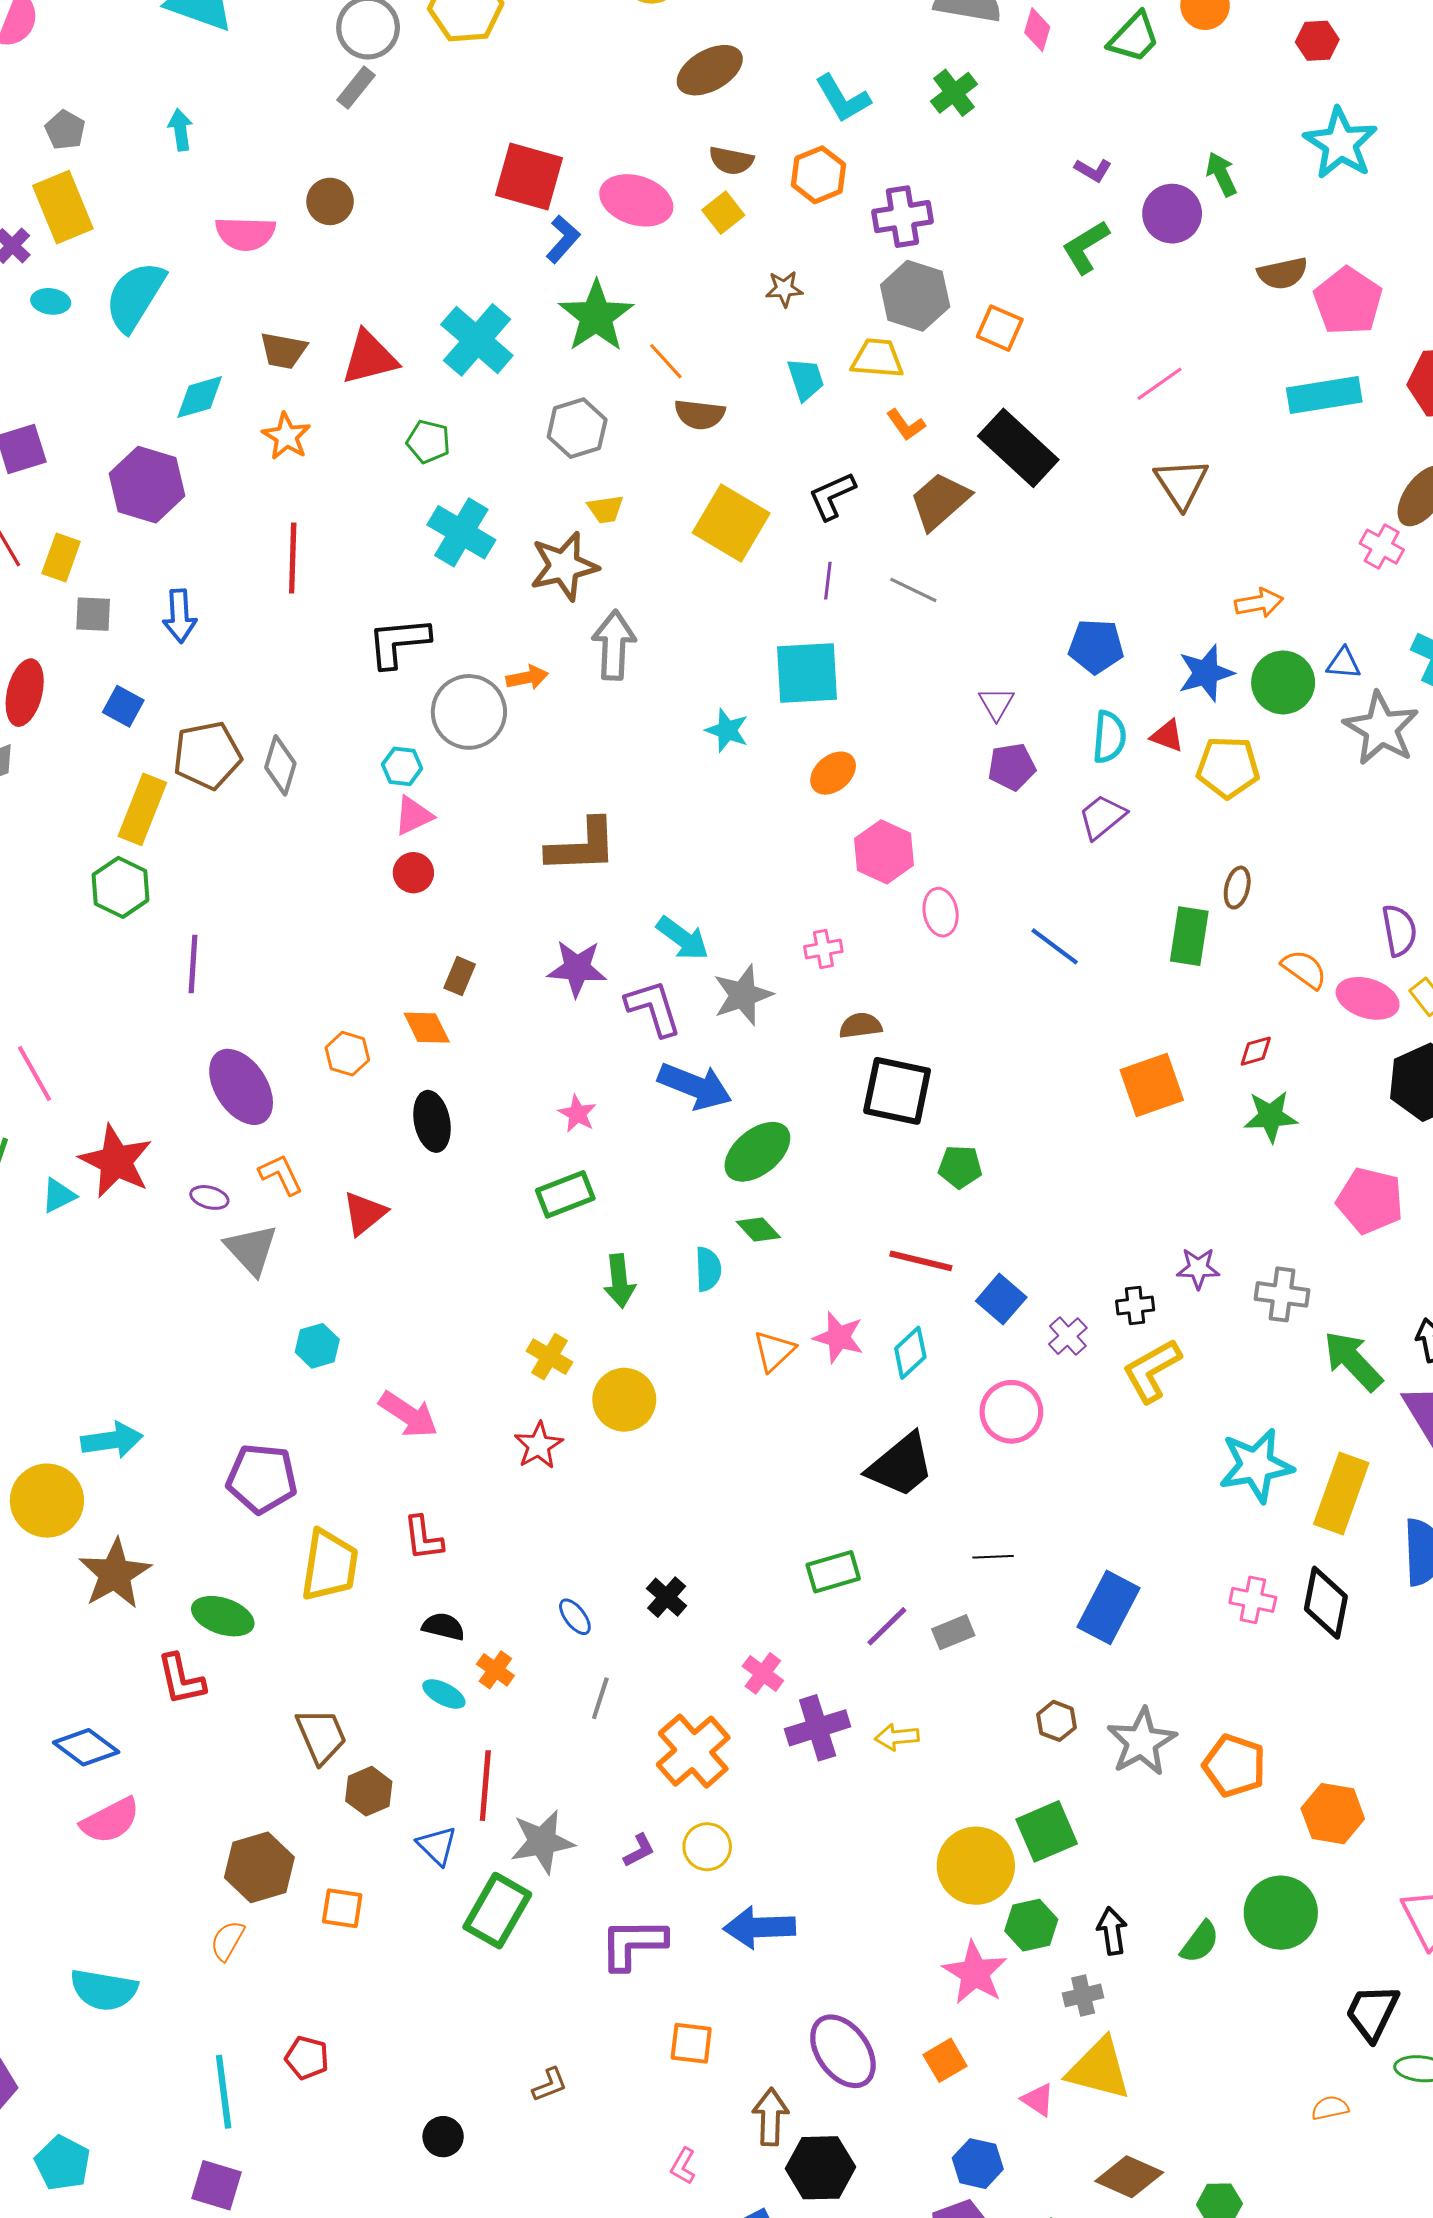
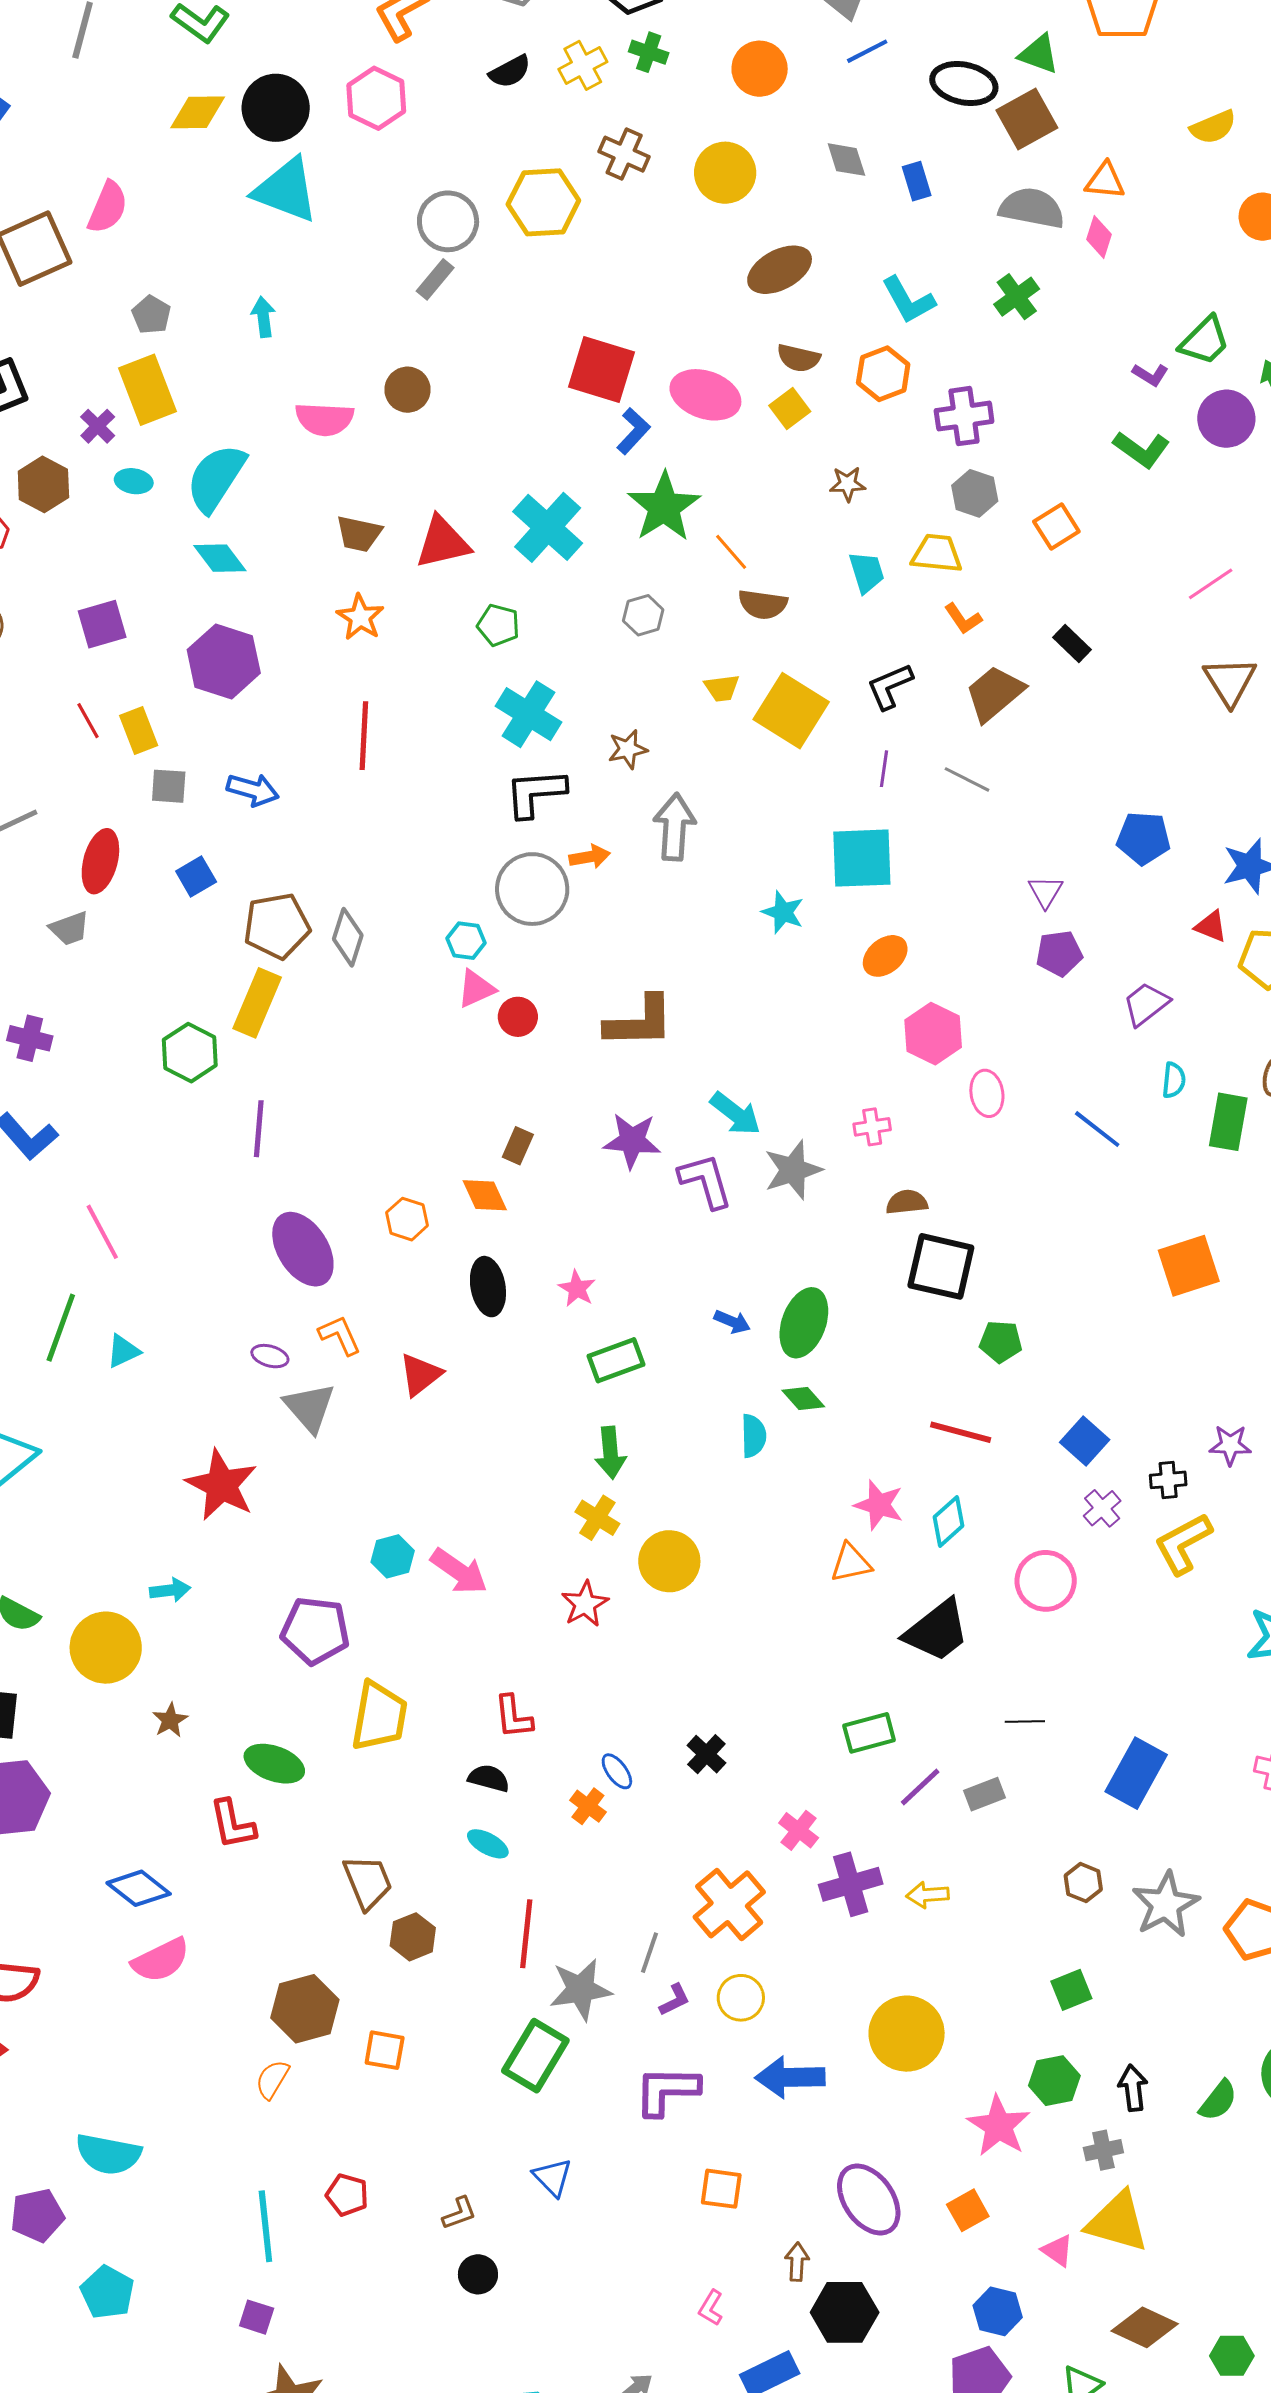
green trapezoid: (1134, 37) -> (1205, 341), moved
green L-shape: (1086, 247) -> (1142, 449), turned -114
gray hexagon: (915, 296) -> (975, 493), size x0.7
orange square: (1000, 328) -> (1056, 526), turned 33
cyan diamond: (200, 397) -> (220, 558), moved, turned 68
gray hexagon: (577, 428) -> (643, 615), size x0.7
black rectangle: (1018, 448) -> (1072, 643), size x0.5
yellow trapezoid: (606, 509) -> (722, 688), moved
yellow rectangle: (61, 557) -> (139, 730), turned -42
brown star: (564, 566) -> (628, 749), size x0.6
blue arrow: (180, 616) -> (253, 790), turned -72
black L-shape: (398, 642) -> (535, 793), moved
blue square: (123, 706) -> (196, 876), turned 30
cyan semicircle: (1109, 737) -> (1174, 1080), moved, size x0.7
yellow rectangle: (142, 809) -> (257, 1003), moved
red circle: (413, 873) -> (518, 1017), moved
blue arrow: (695, 1086) -> (732, 1322), moved, size x0.5
pink star: (577, 1114) -> (577, 1289), moved
green ellipse: (757, 1152) -> (804, 1323), turned -32
red star: (116, 1161) -> (221, 1485), moved
green arrow: (619, 1281) -> (610, 1453), moved
blue square: (1001, 1299) -> (1085, 1441), moved
cyan hexagon: (317, 1346) -> (393, 1556), moved
orange triangle: (774, 1351) -> (851, 1563), moved, turned 30
cyan arrow: (112, 1440) -> (170, 1590), size x0.7
red L-shape: (423, 1538) -> (513, 1717), moved
brown star: (115, 1574) -> (170, 1720), size x0.5
orange cross: (495, 1670) -> (588, 1806), moved
gray line: (600, 1698) -> (650, 1953), moved
green square: (1047, 1831) -> (1071, 1990), size x0.7
blue triangle: (437, 1846) -> (553, 2177), moved
yellow circle: (976, 1866) -> (907, 2034), moved
cyan semicircle: (104, 1990) -> (108, 2154), moved
brown L-shape: (550, 2085) -> (459, 2213), moved
brown arrow: (770, 2117) -> (797, 2262), size x0.7
purple square: (216, 2185) -> (257, 2317), size x0.7

